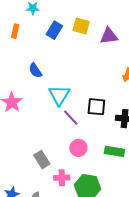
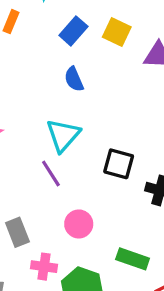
blue semicircle: (35, 70) -> (74, 79), moved
purple line: (71, 118) -> (51, 174), moved
green rectangle: (114, 151) -> (133, 259), moved

